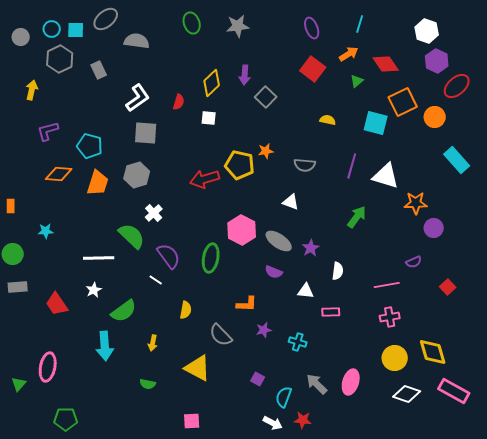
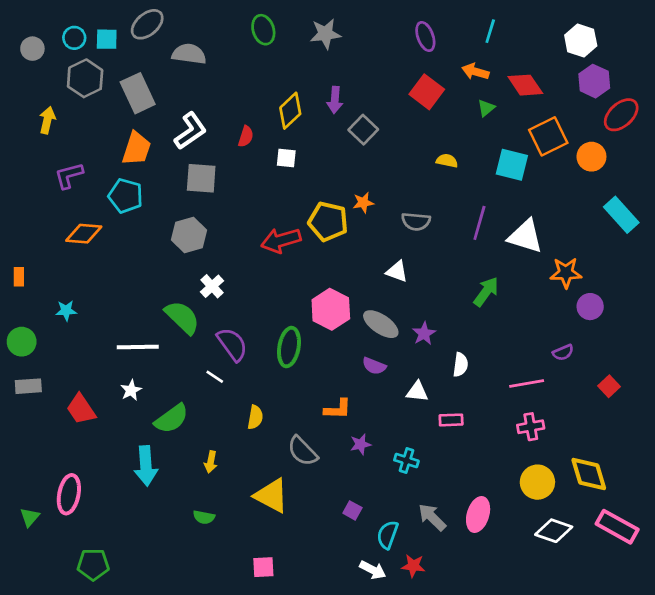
orange arrow: (349, 54) -> (475, 72), turned -132
gray rectangle: (99, 70) -> (138, 93), size x1.6
orange trapezoid: (98, 183) -> (136, 149), moved

